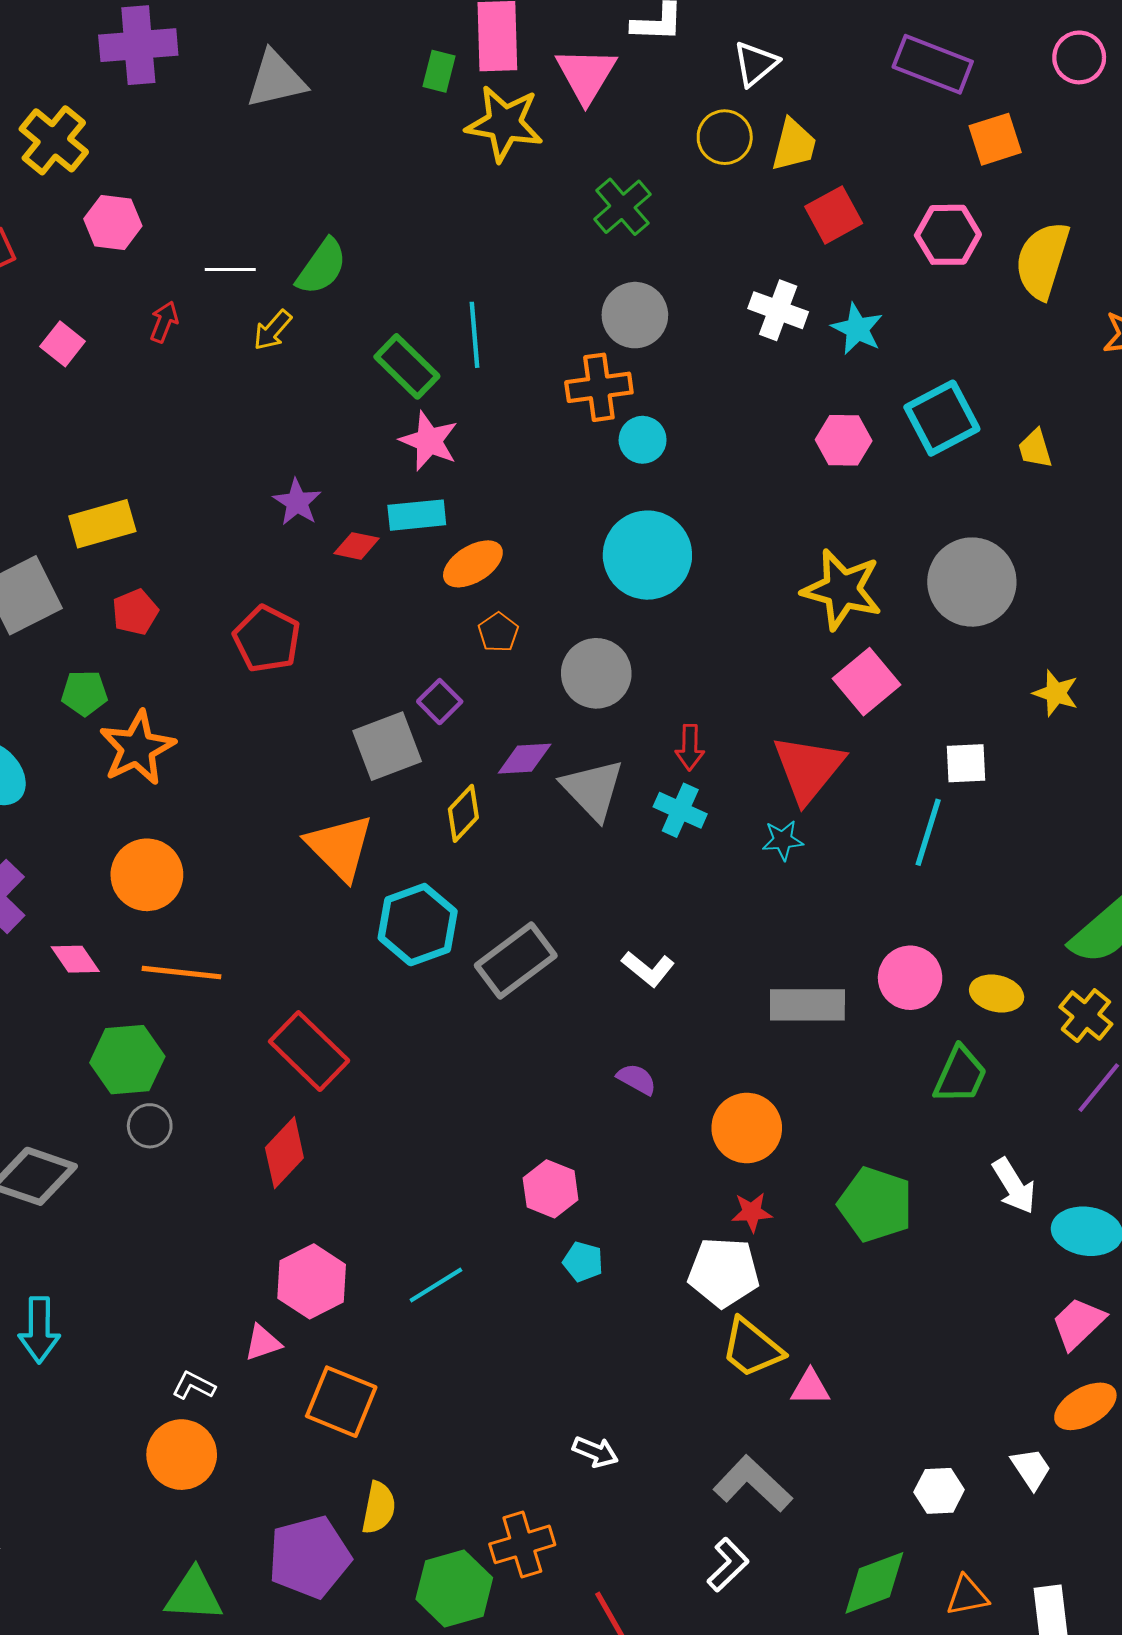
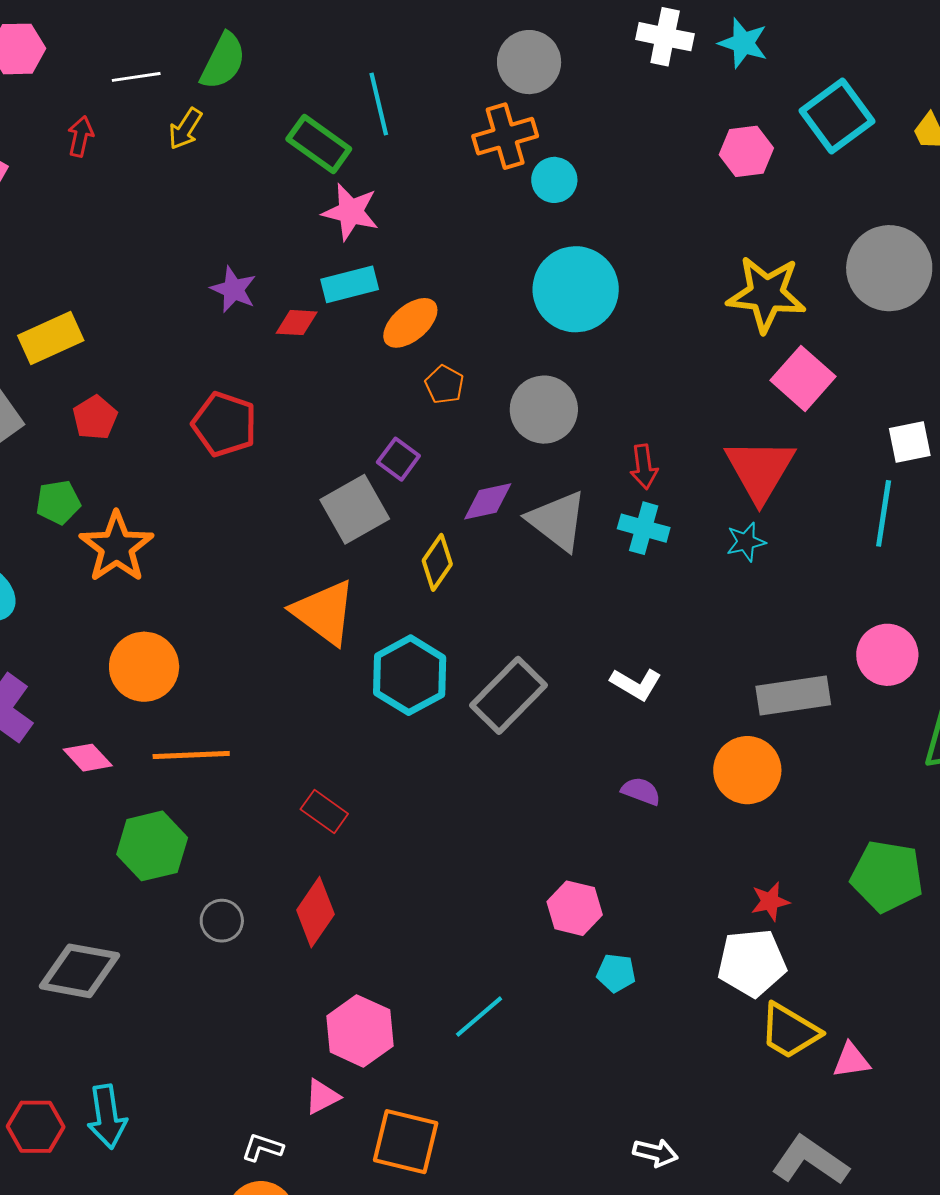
red rectangle: (309, 1051) -> (324, 812), size x0.6
gray circle: (150, 1126) -> (222, 921), moved
orange circle: (747, 1128) -> (747, 770), moved

